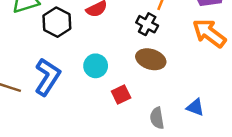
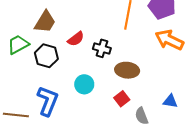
black cross: (147, 24) -> (102, 48), moved
red square: (121, 95) -> (122, 99), moved

